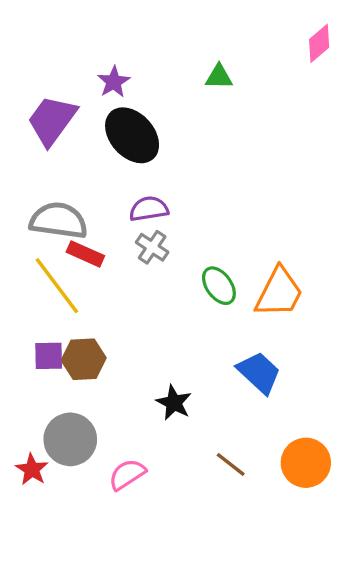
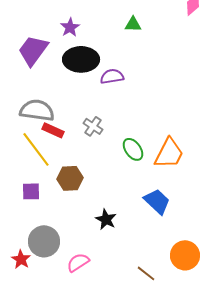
black ellipse: (132, 135) -> (81, 59), turned -48
purple semicircle: (149, 209) -> (112, 76), moved
brown hexagon: (84, 359) -> (70, 178), moved
brown line: (231, 464) -> (146, 273), moved

